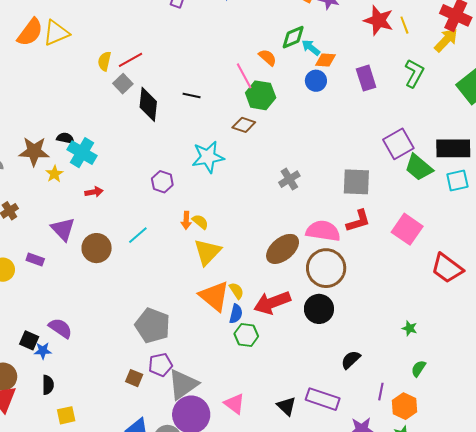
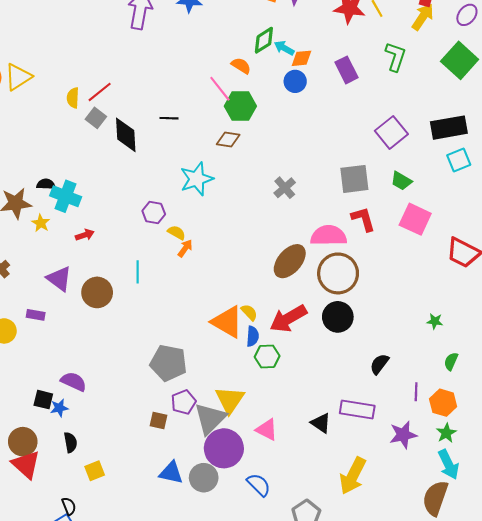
green trapezoid: (419, 167) -> (401, 181), moved, size x0.7
orange arrow: (186, 220) -> (185, 248), turned -138
red L-shape: (358, 221) -> (363, 219), turned -80
yellow semicircle: (200, 222) -> (177, 233), moved
cyan line: (138, 235) -> (138, 272), turned -40
yellow triangle: (207, 252) -> (230, 400), moved

